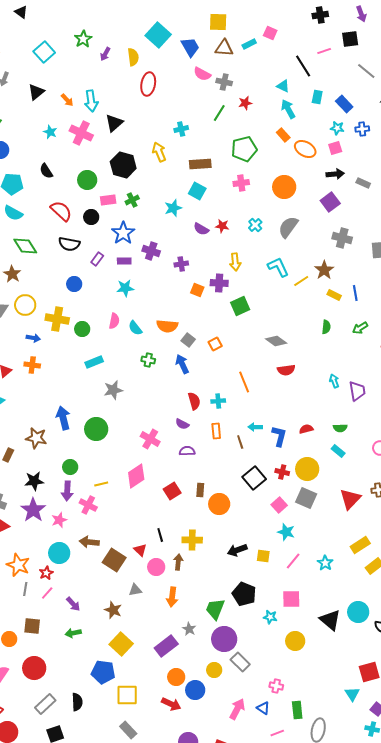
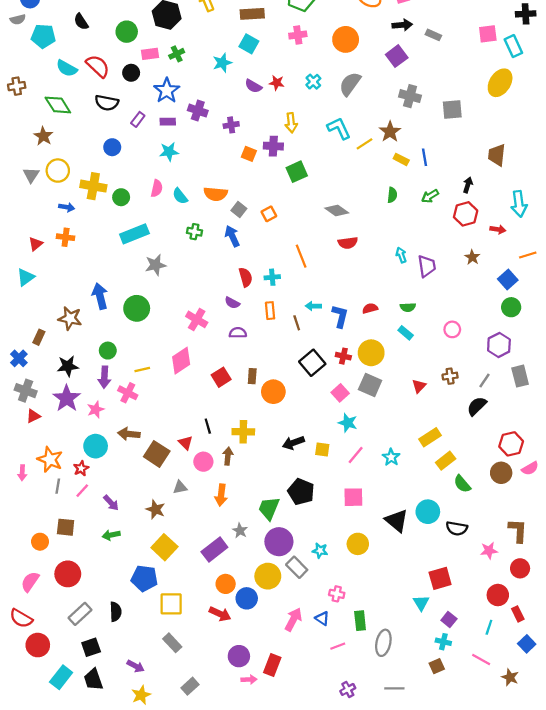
cyan semicircle: (13, 213) -> (67, 68), moved
cyan rectangle: (94, 362) -> (134, 234), size x1.4
red triangle: (350, 499) -> (419, 386), size x0.6
cyan star: (270, 617) -> (320, 551), moved
yellow circle: (214, 670) -> (268, 576), size x1.5

